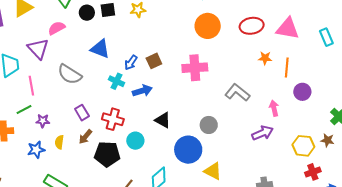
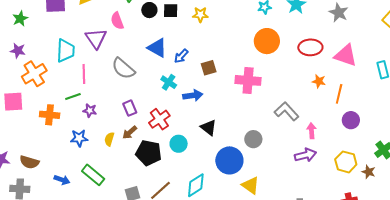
pink semicircle: (57, 28) -> (117, 21), turned -90
blue arrow: (131, 62) -> (181, 56), moved
pink arrow: (274, 108) -> (312, 131), moved
red cross: (113, 119) -> (159, 119), turned 30
yellow semicircle: (59, 142) -> (109, 139), moved
yellow hexagon: (303, 146) -> (346, 162), moved

